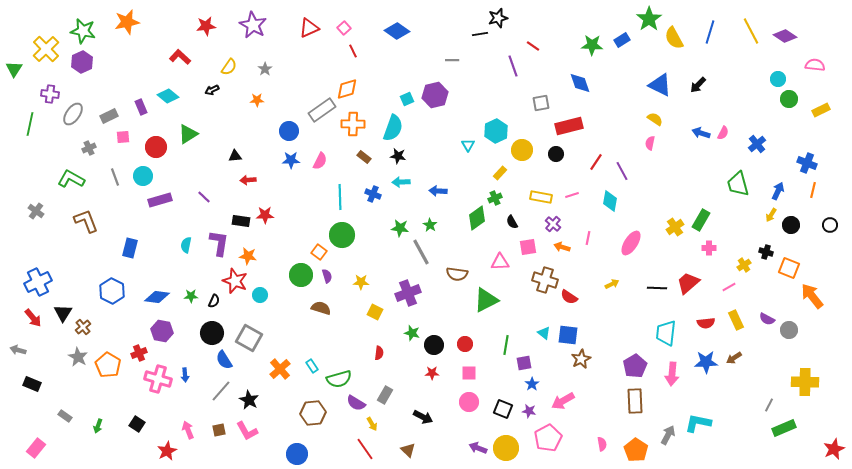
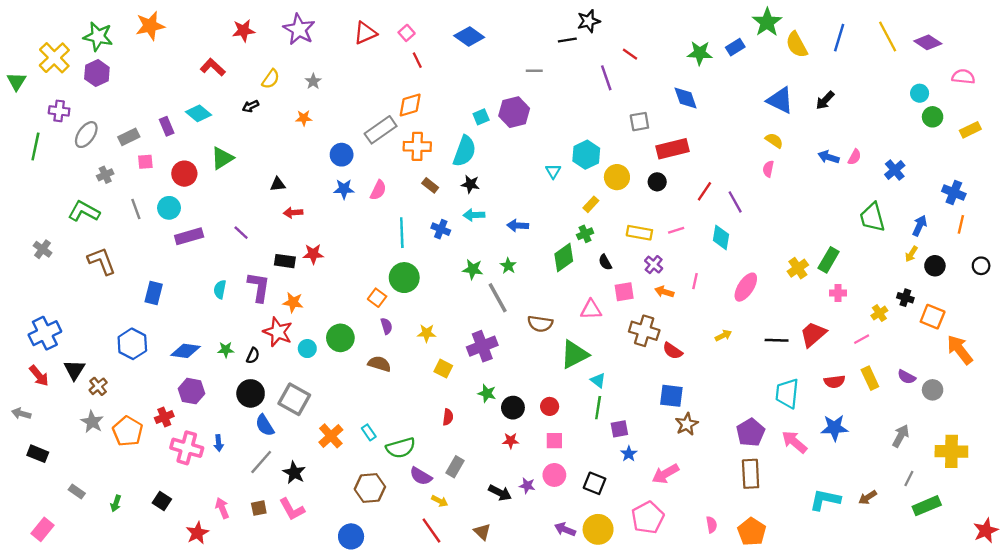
green circle: (301, 275) -> (340, 338), moved
cyan triangle: (544, 333) -> (598, 380), moved
brown arrow: (734, 358) -> (868, 497), moved
pink arrow: (672, 374) -> (794, 442), turned 125
purple star: (529, 411) -> (527, 486), moved
yellow arrow: (372, 424) -> (440, 501), turned -32
gray arrow: (668, 435) -> (901, 436), moved

